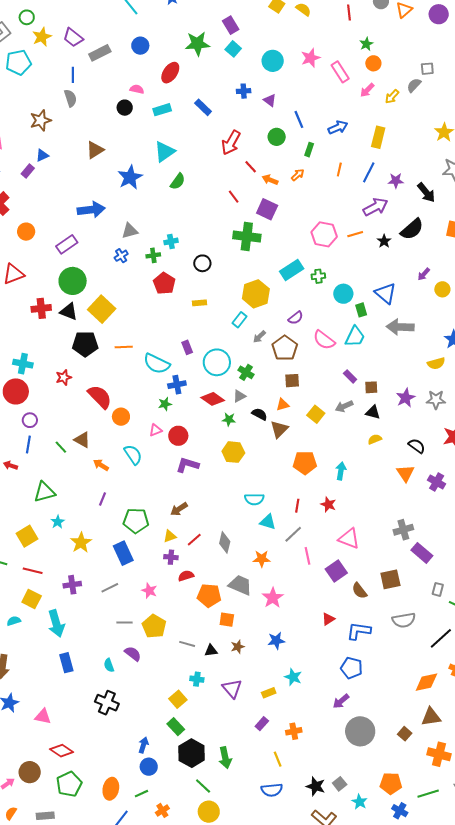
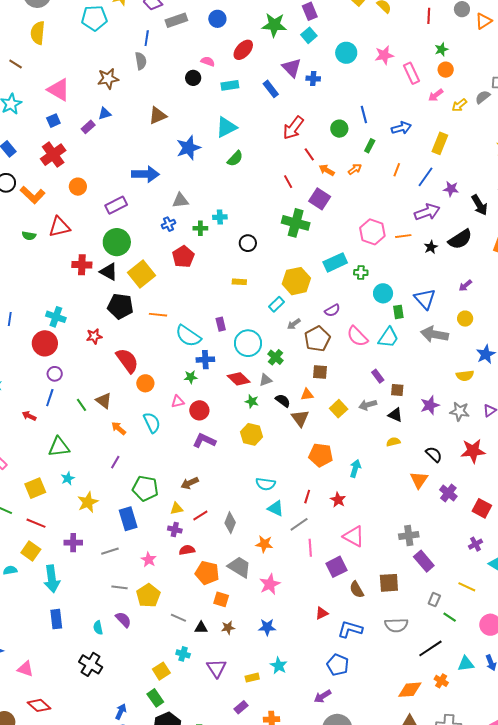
purple triangle: (270, 100) -> (292, 68), moved, size x1.5
red pentagon: (164, 283) -> (183, 257), moved
yellow circle: (442, 289) -> (465, 319), moved
brown triangle: (279, 429) -> (300, 418), turned -30

